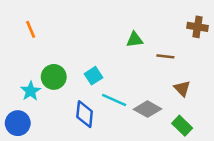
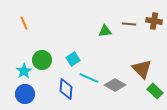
brown line: (165, 56) -> (129, 24), moved
brown triangle: (182, 88) -> (142, 69), size x1.5
blue circle: (18, 123) -> (25, 94), moved
green rectangle: (182, 126) -> (155, 91), moved

